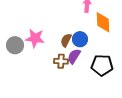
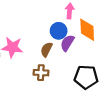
blue circle: (80, 39) -> (59, 31), moved
purple semicircle: (74, 56) -> (67, 43), moved

